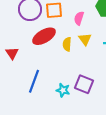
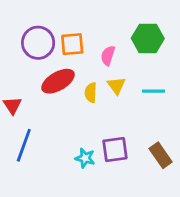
blue line: (34, 81) -> (24, 145), moved
purple square: (84, 84) -> (115, 150), turned -30

